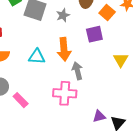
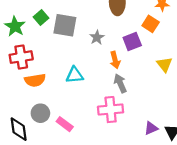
orange square: (107, 12) -> (151, 24), moved
gray star: (63, 15) -> (97, 37), moved
orange arrow: (64, 49) -> (115, 60), moved, size x0.7

